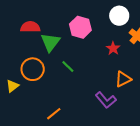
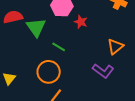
red star: (113, 48) -> (81, 22), moved
orange circle: (33, 69) -> (49, 72), moved

